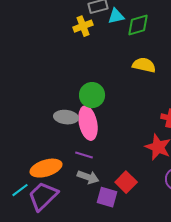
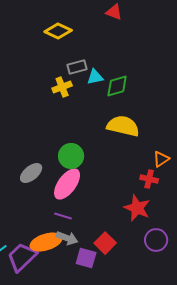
yellow semicircle: (144, 65) -> (123, 126), size x1.4
gray ellipse: (66, 117) -> (31, 173), moved, turned -45
pink ellipse: (88, 123) -> (67, 184), turned 48
orange ellipse: (46, 168) -> (46, 242), moved

